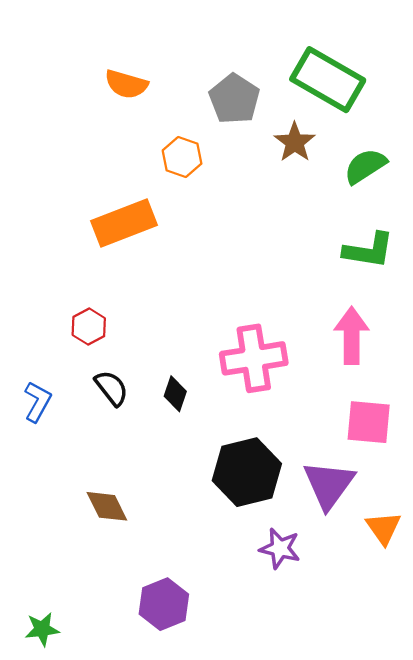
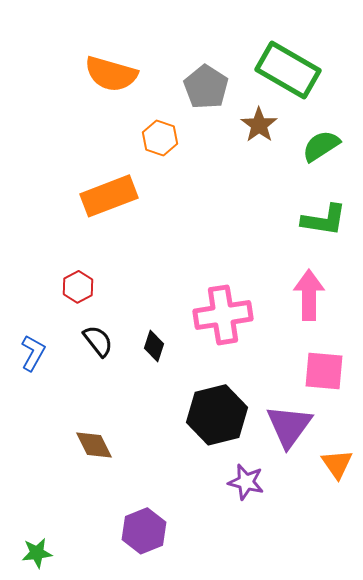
orange semicircle: (126, 84) -> (111, 74), size x1.4

